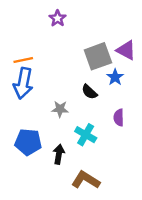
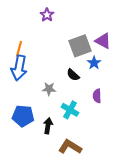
orange line: (23, 60) -> (19, 49), turned -63

